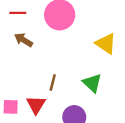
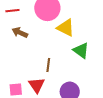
yellow triangle: (106, 44) -> (66, 28), moved
green triangle: (92, 83) -> (81, 51), moved

